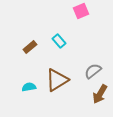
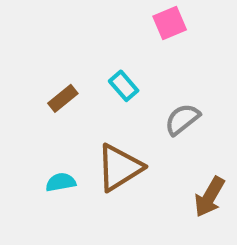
gray semicircle: (93, 71) -> (182, 119), moved

